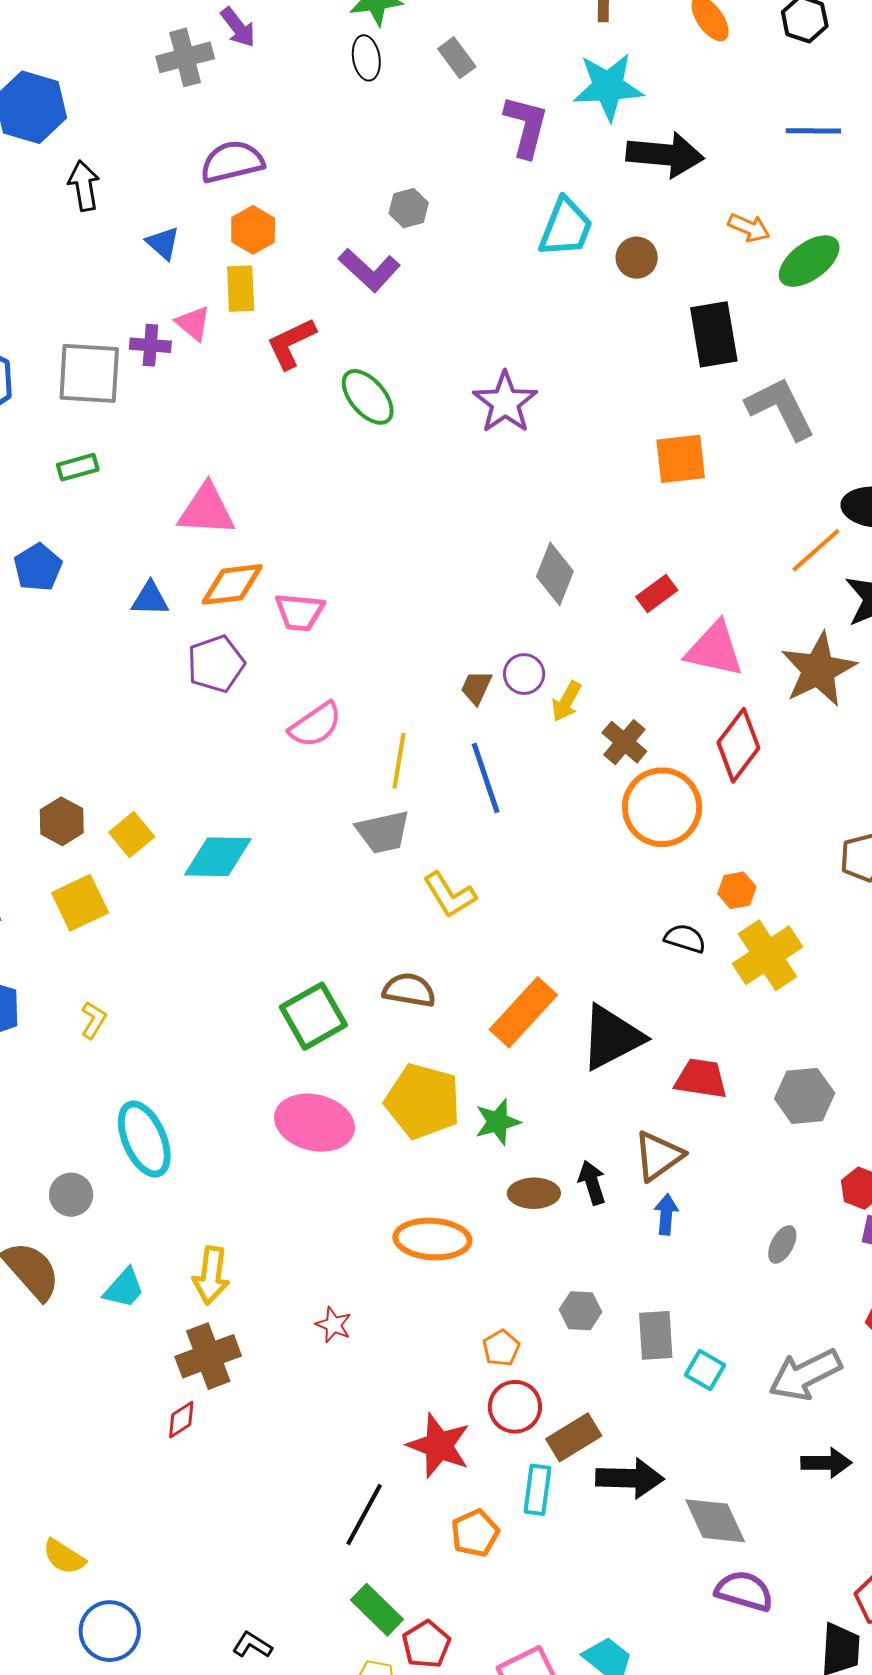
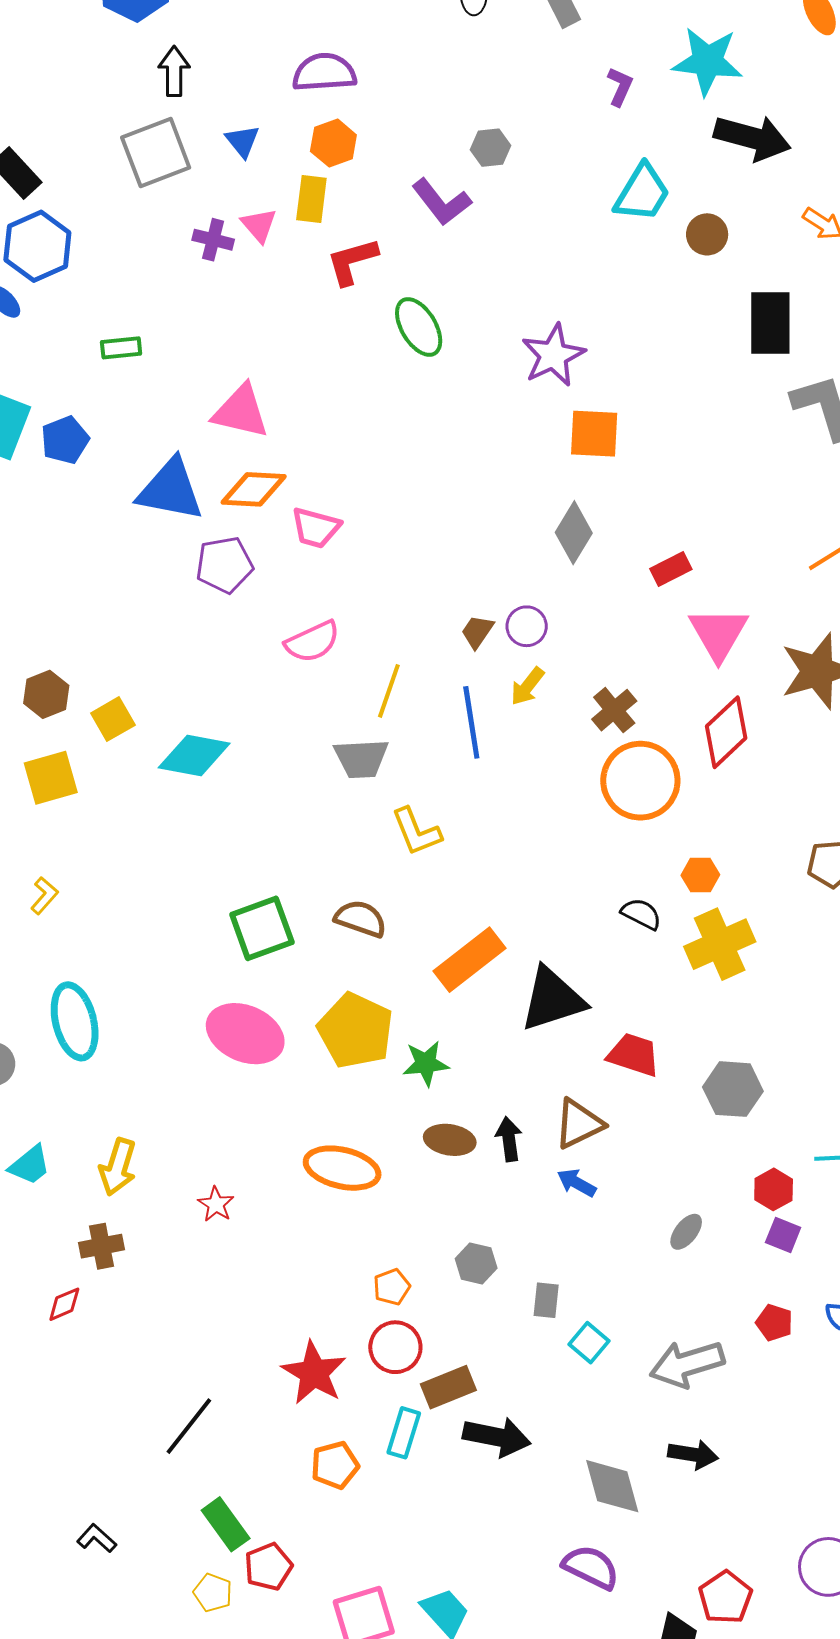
purple L-shape: (526, 126) -> (620, 87), size x0.6
gray square: (89, 373) -> (156, 153), moved, turned -34
orange square: (681, 459) -> (594, 434), moved
blue triangle: (150, 599) -> (170, 490), size x1.8
pink triangle: (714, 649) -> (718, 634), turned 38
yellow arrow: (566, 701) -> (527, 686), moved
blue arrow: (666, 1214) -> (577, 1183), turned -75
red star: (333, 1325) -> (216, 1204), moved
gray rectangle: (656, 1335) -> (546, 1300), size x0.7
brown cross: (208, 1356) -> (101, 1246), size x0.7
black line: (364, 1515) -> (189, 1426), moved
gray diamond: (715, 1521) -> (612, 1486), moved

